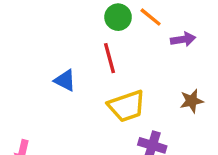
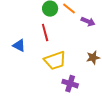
purple arrow: (183, 39) -> (88, 22), turned 32

